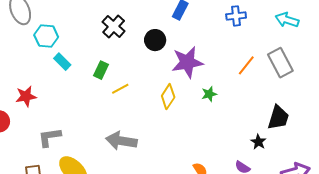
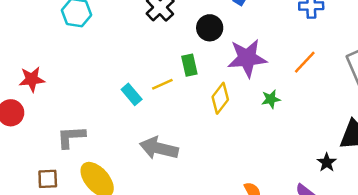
cyan rectangle: (62, 62) -> (132, 94), moved
orange line: (246, 65) -> (305, 62), moved
green rectangle: (101, 70) -> (189, 65), moved, turned -42
red star: (26, 96) -> (32, 79), moved

